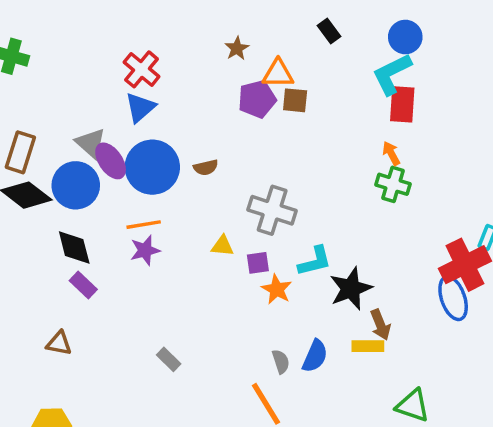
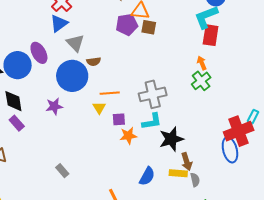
gray triangle: (91, 143) -> (75, 43), moved
blue circle: (152, 167) -> (72, 76), moved
green cross: (393, 184) -> (201, 81), turned 30
gray cross: (272, 210) -> (153, 94), moved, turned -36
orange line: (144, 225) -> (110, 93), moved
yellow triangle: (222, 246) -> (99, 108), turned 48
orange star: (277, 289) -> (128, 136), turned 30
gray semicircle: (281, 362) -> (195, 180), moved

